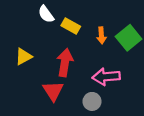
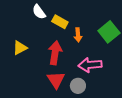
orange arrow: (101, 35) -> (78, 35), moved
red triangle: (53, 91) -> (56, 80), moved

